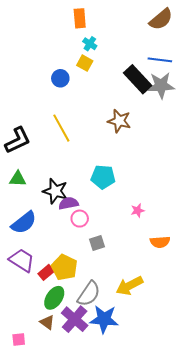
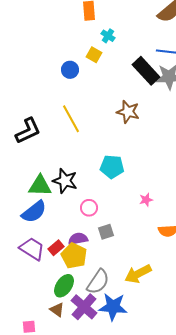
cyan cross: (90, 44) -> (108, 36), moved
green triangle: (18, 179) -> (40, 186), moved, size x1.4
purple semicircle: (68, 203) -> (78, 239), moved
red rectangle: (46, 272) -> (56, 248), moved

